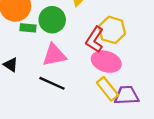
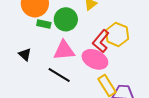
pink ellipse: (106, 62) -> (95, 59), moved

